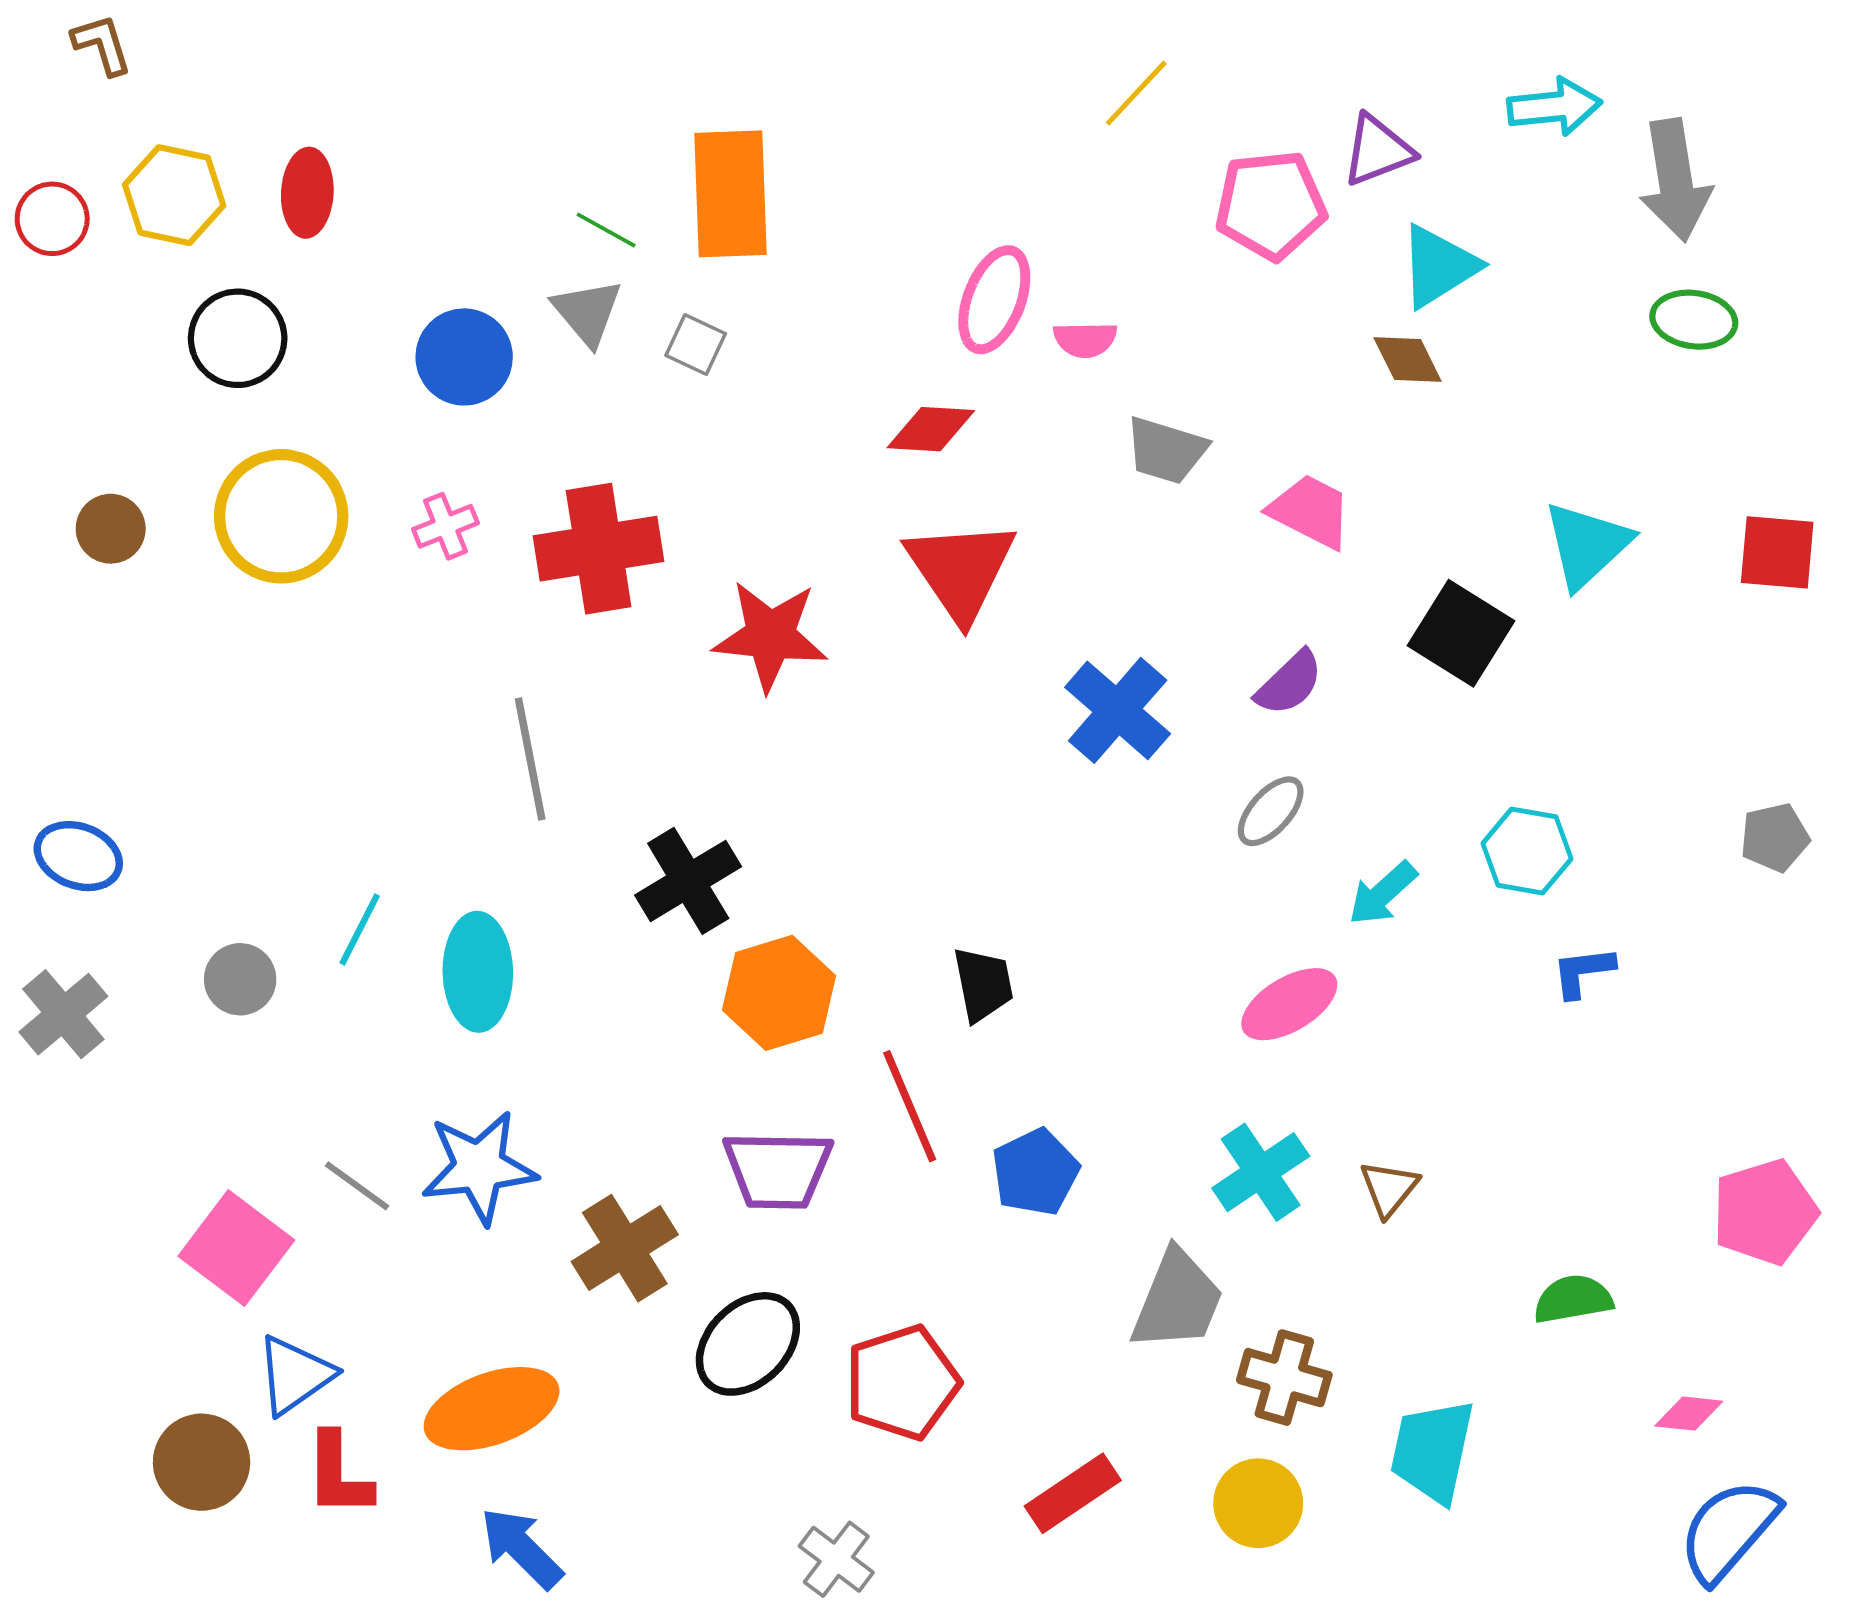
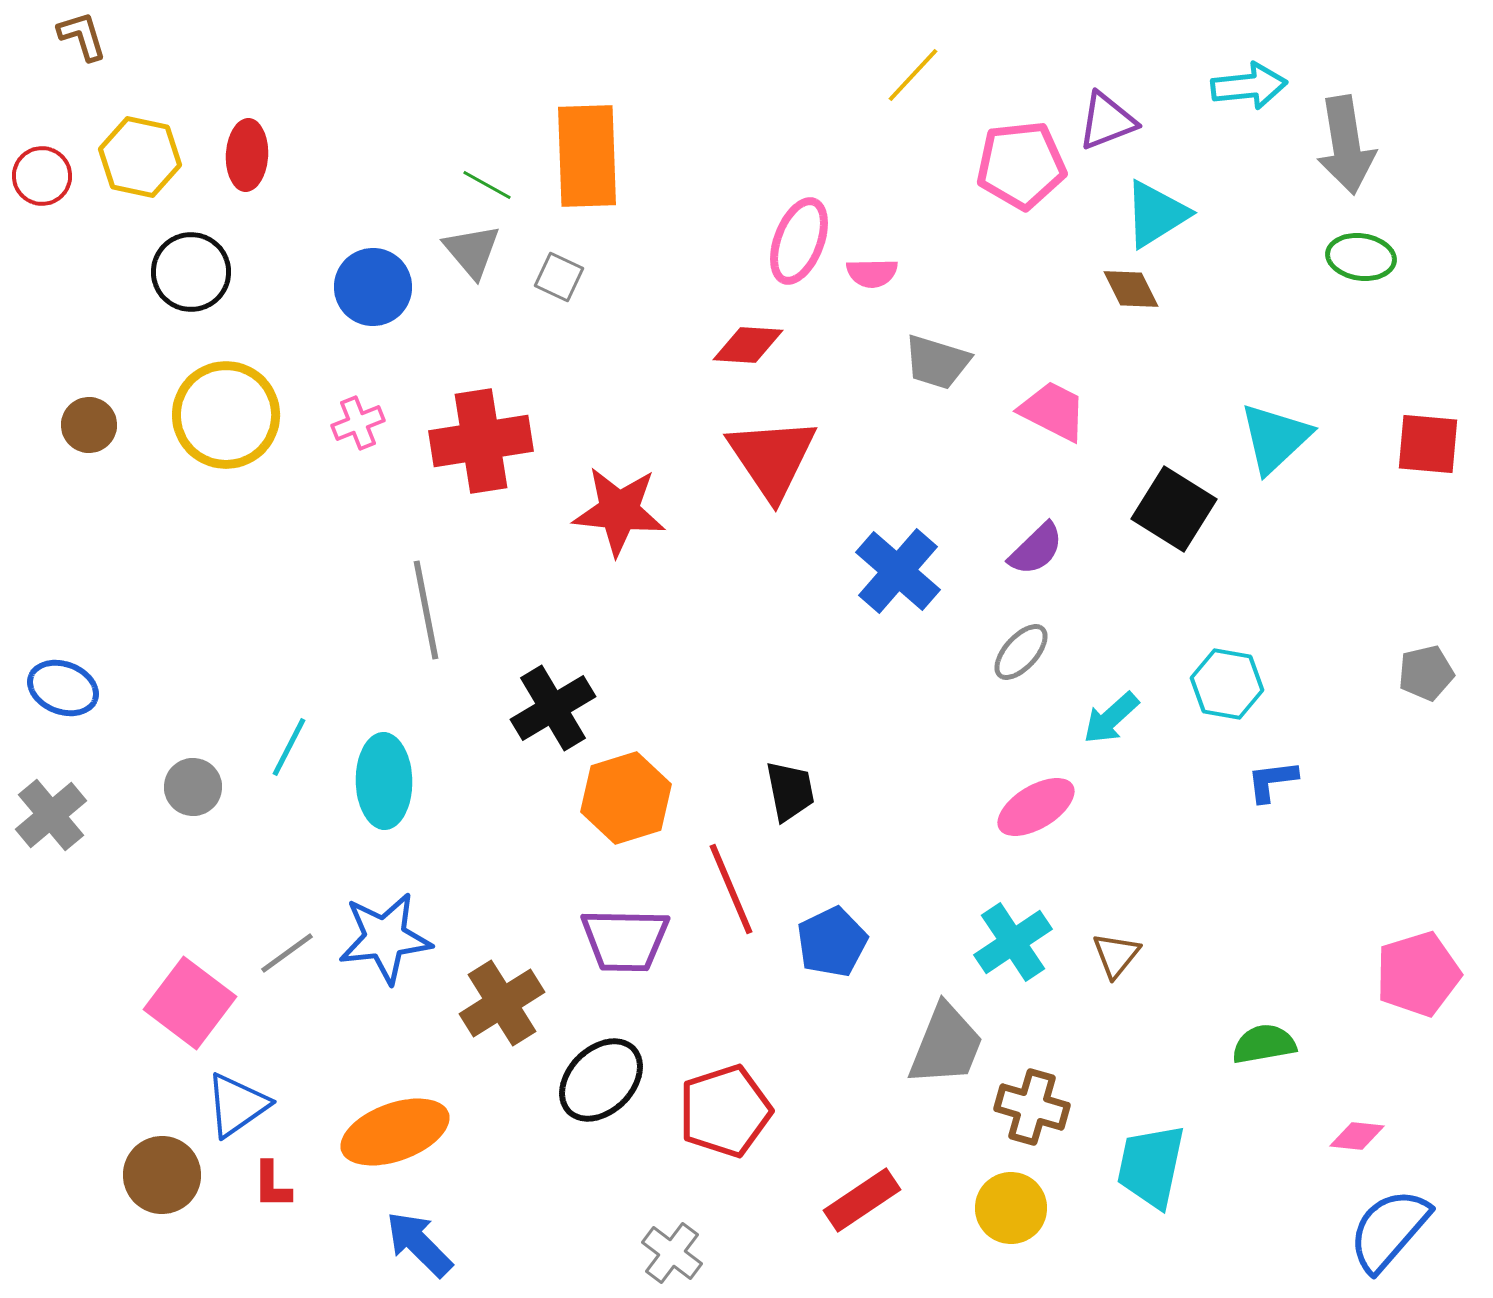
gray line: (357, 1186) -> (287, 953), turned -72
red L-shape: (338, 1475) -> (272, 1185), size x0.7

